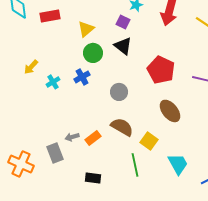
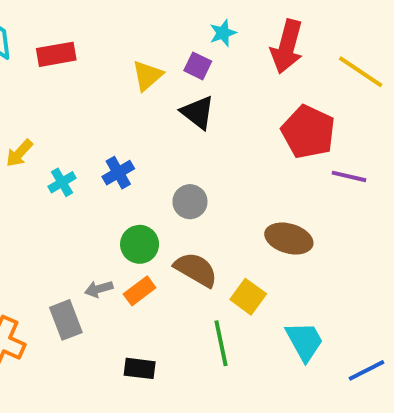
yellow triangle: (86, 29) -> (147, 76), moved
green circle: (93, 53) -> (140, 244), moved
red pentagon: (161, 70) -> (308, 132), moved
brown ellipse: (170, 111) -> (289, 239), turned -35

